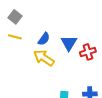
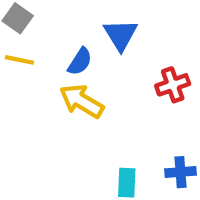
blue triangle: (69, 43) -> (121, 35), moved

